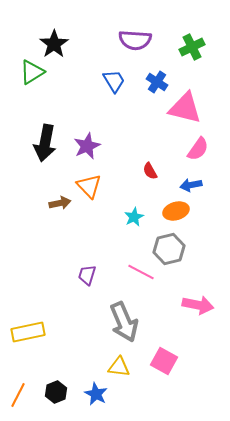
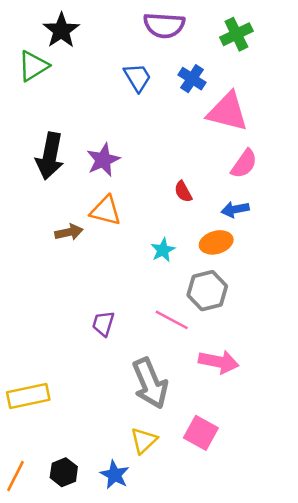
orange triangle: (89, 186) -> (106, 211), turned -32
pink arrow: (198, 305) -> (219, 362), moved
yellow triangle: (119, 367) -> (144, 440), turned -50

